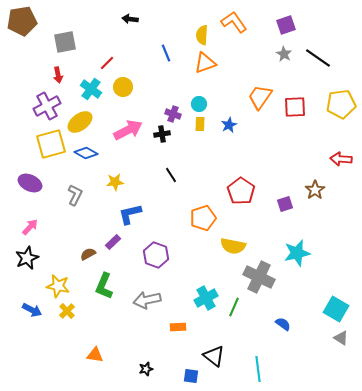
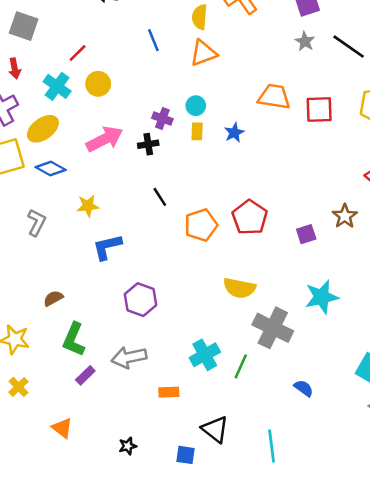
gray square: (65, 42) -> (24, 26), turned 30
orange trapezoid: (260, 97) -> (274, 97), turned 64
orange pentagon: (203, 218) -> (201, 225), moved
purple rectangle: (113, 242) -> (85, 375), moved
yellow cross: (67, 311) -> (19, 387), moved
orange triangle: (95, 355) -> (62, 428), turned 30

